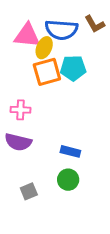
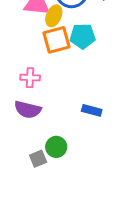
blue rectangle: (70, 151) -> (92, 110), moved
green circle: (68, 180) -> (56, 147), moved

